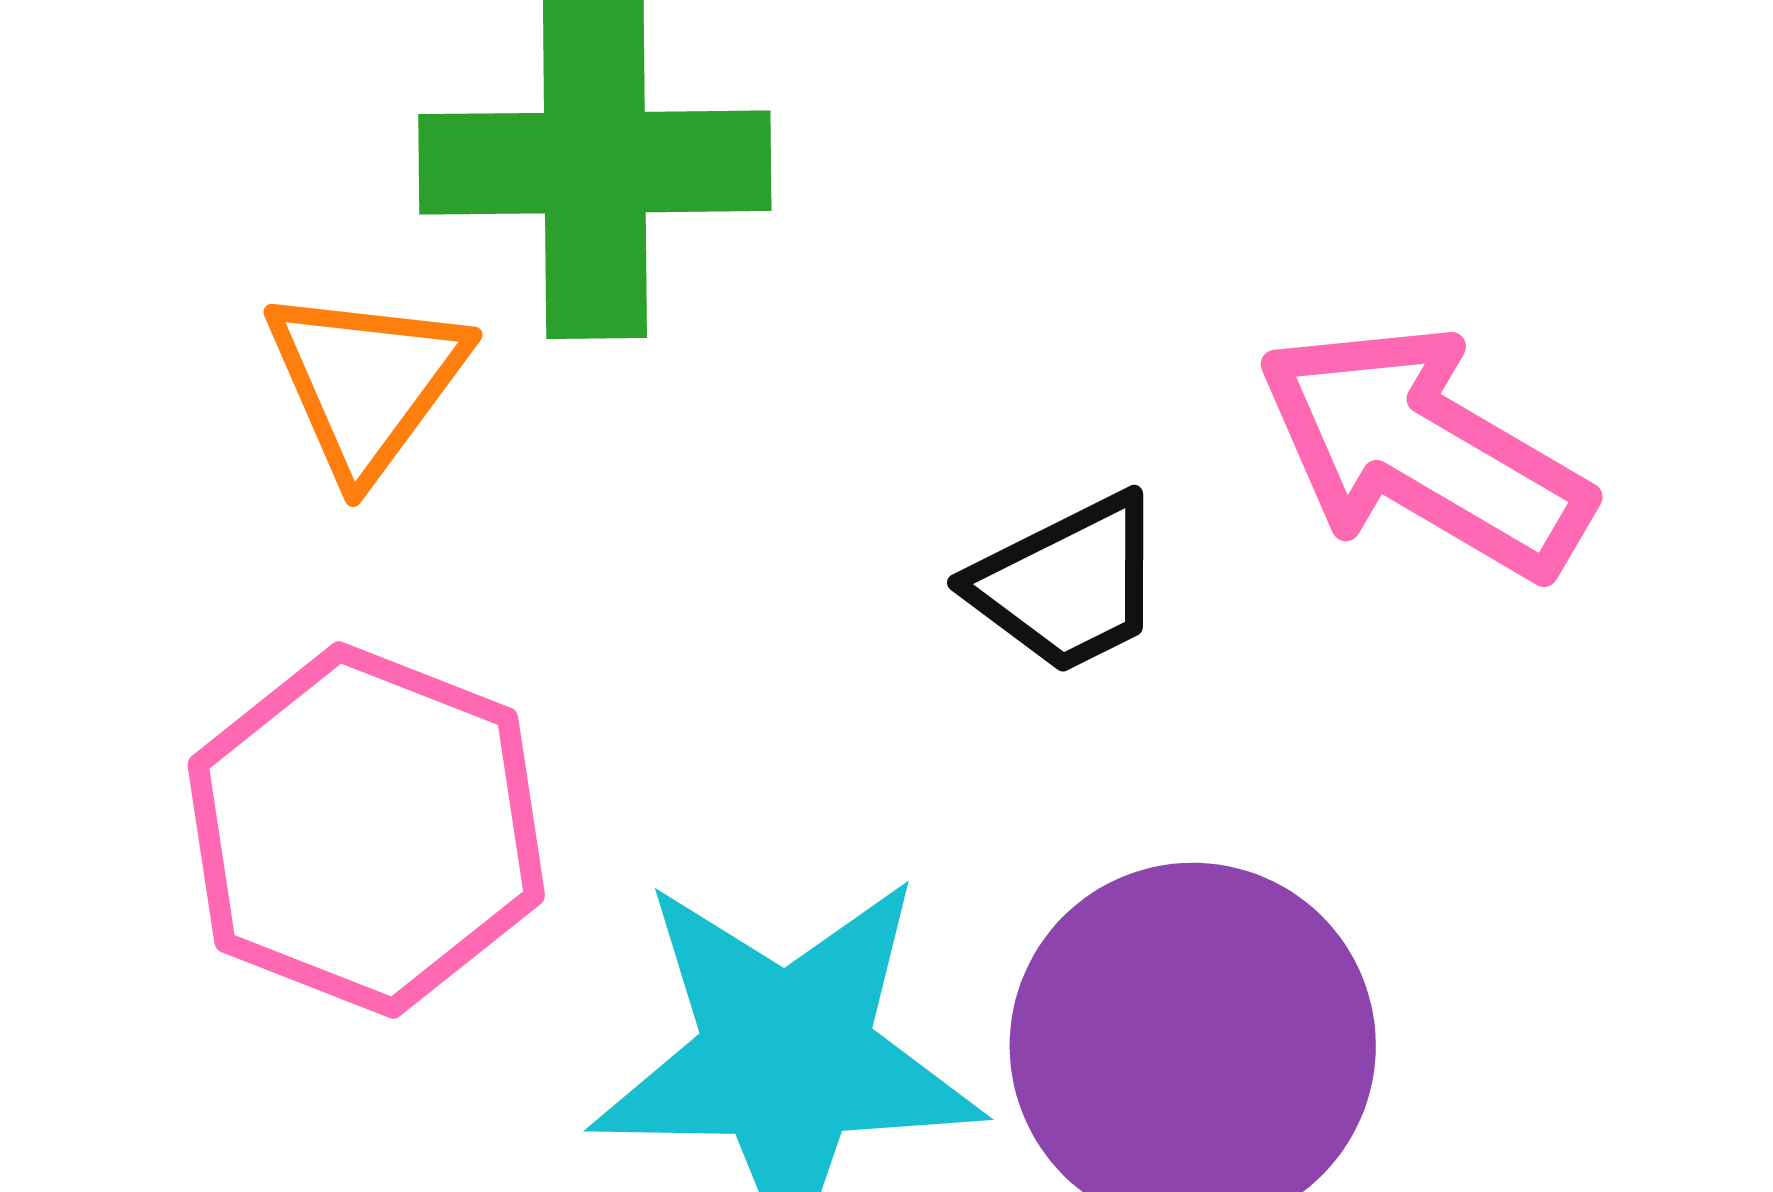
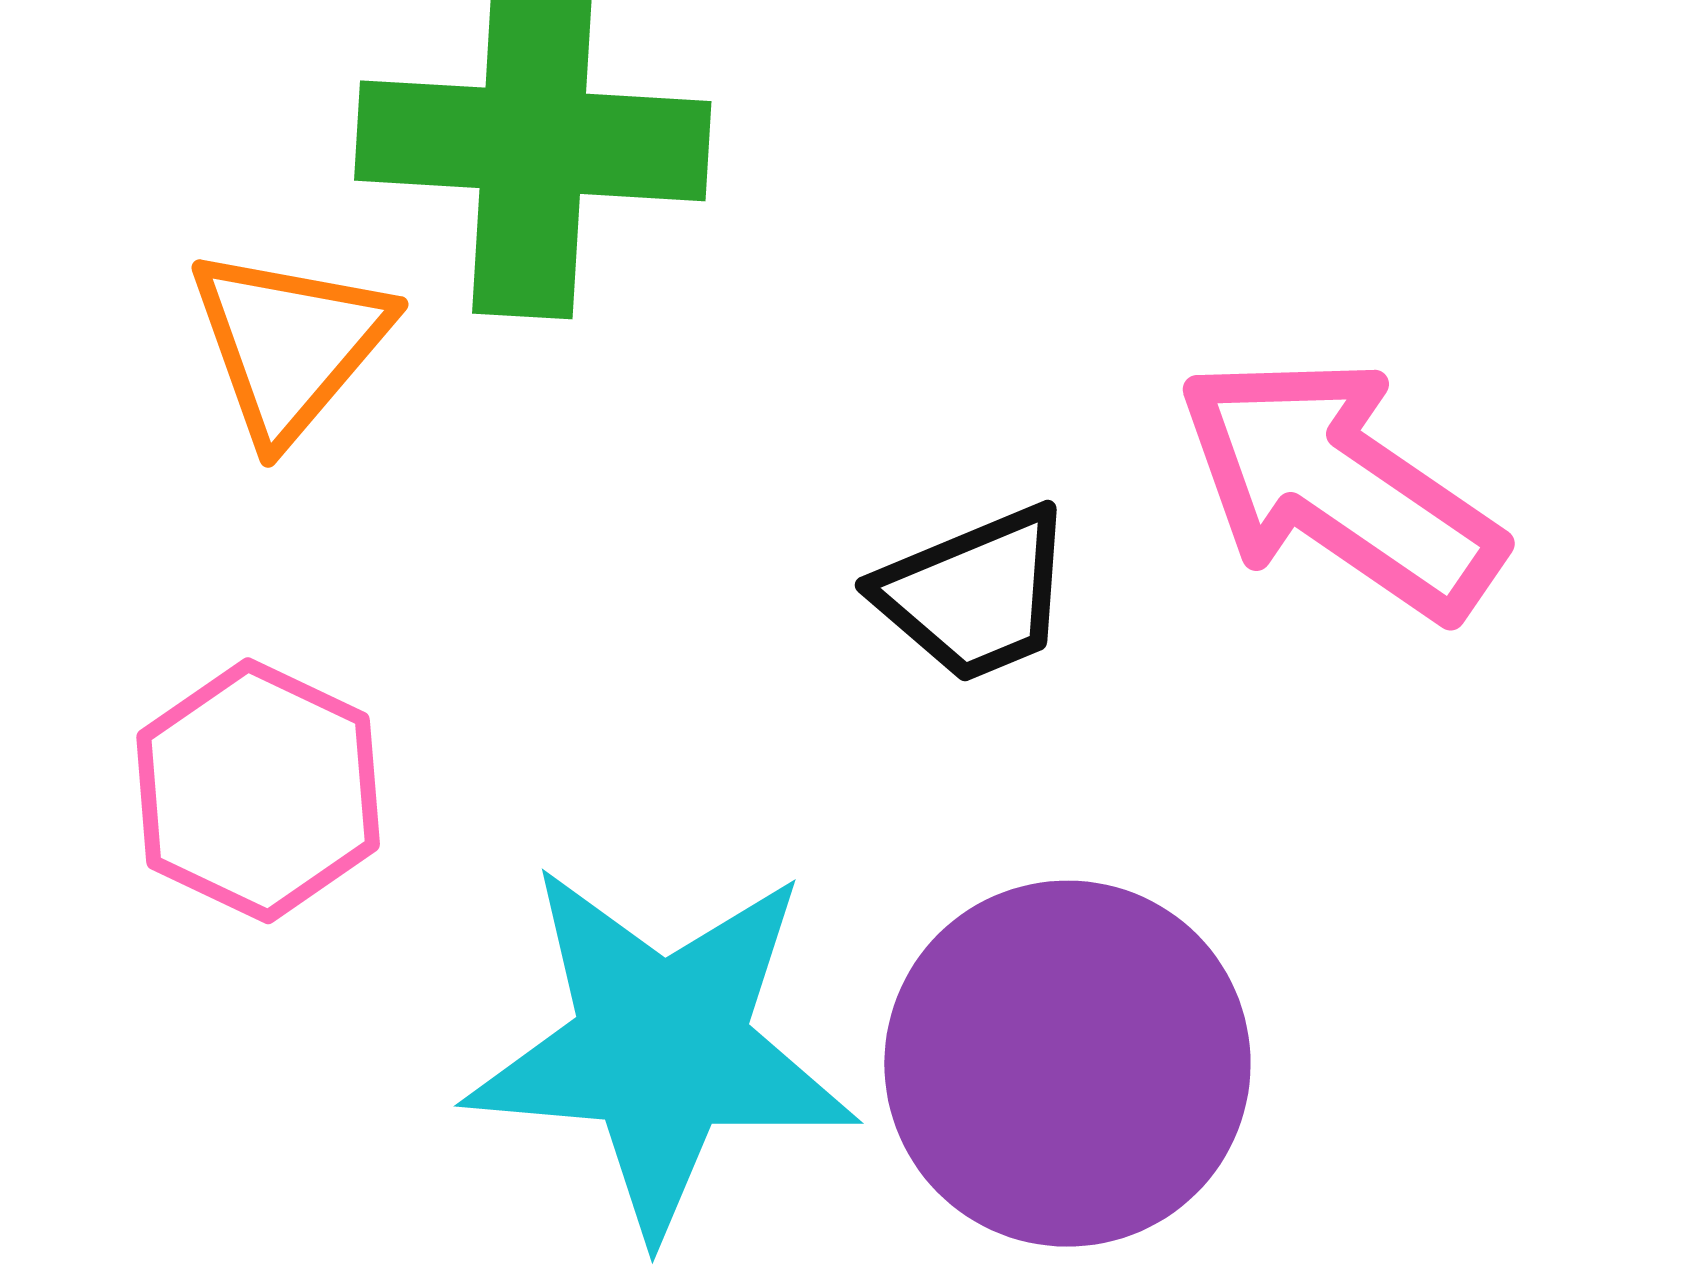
pink hexagon: (366, 830) -> (258, 791), size x0.7

